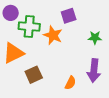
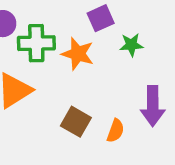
green star: (95, 38) -> (131, 45), moved
brown square: (34, 75) -> (76, 122), moved, turned -30

